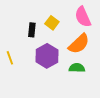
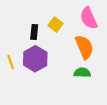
orange semicircle: (79, 44) -> (84, 47), turned -70
purple hexagon: (47, 56) -> (35, 59), moved

